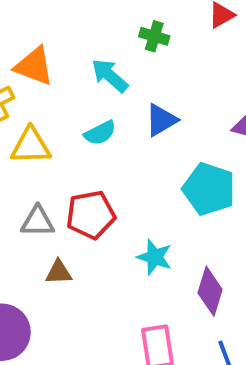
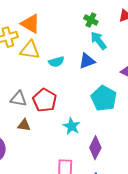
cyan arrow: (110, 76) -> (99, 41), moved
yellow triangle: (31, 146) -> (30, 50), moved
red pentagon: (91, 215) -> (45, 100), turned 30

